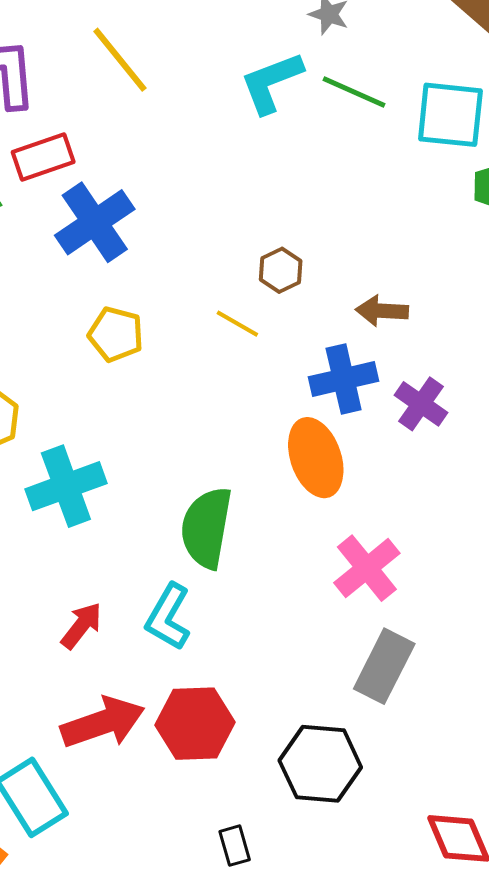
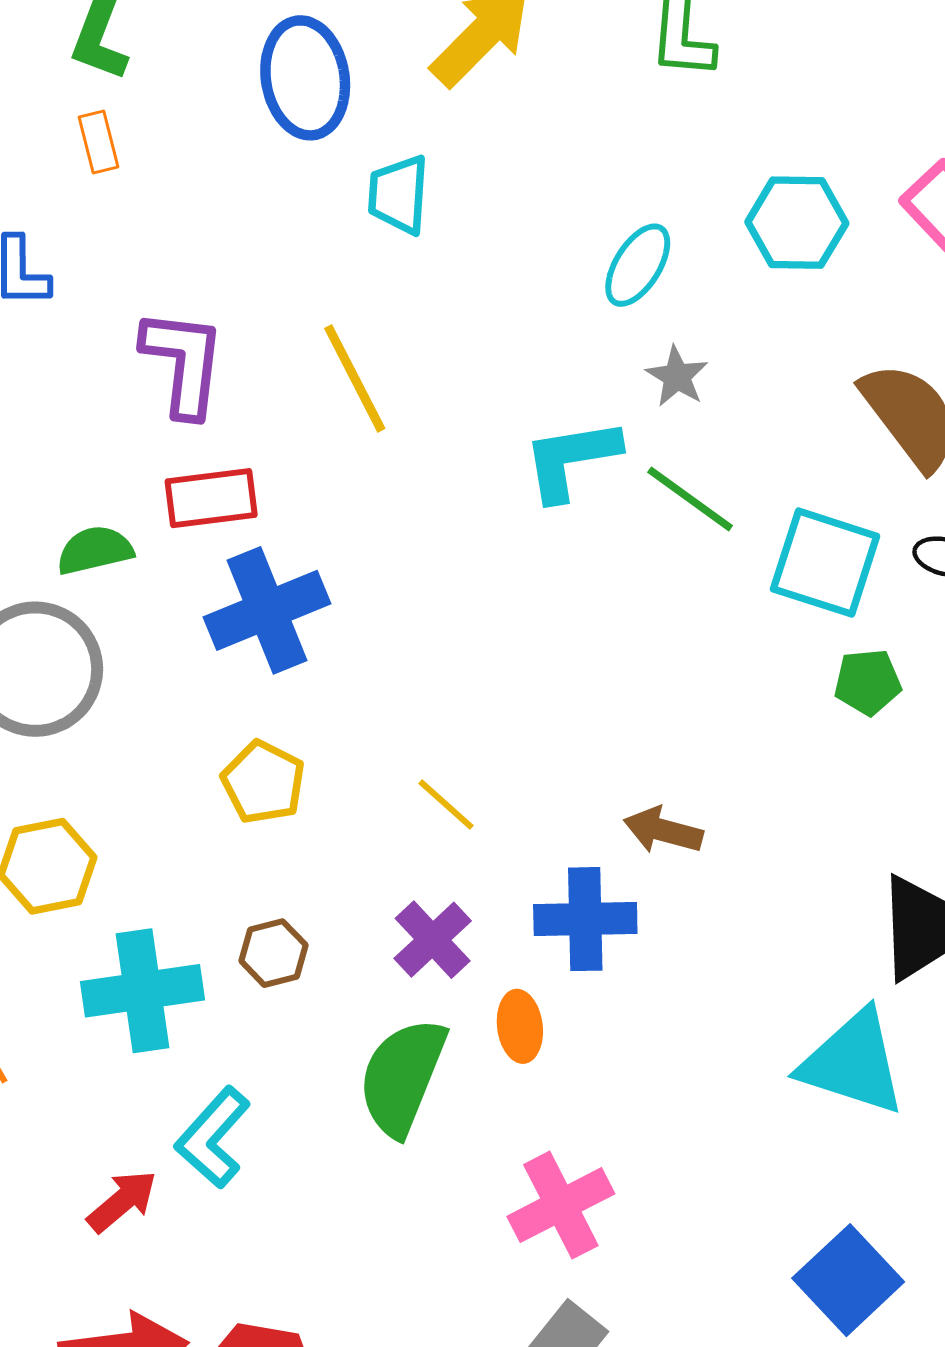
brown hexagon: (281, 270) -> (273, 953), moved
purple cross: (421, 404) -> (433, 940), moved
orange ellipse: (316, 458) -> (520, 1026), size x0.6
green semicircle: (206, 528) -> (402, 1077), moved
cyan L-shape: (168, 617) -> (213, 1137), moved

